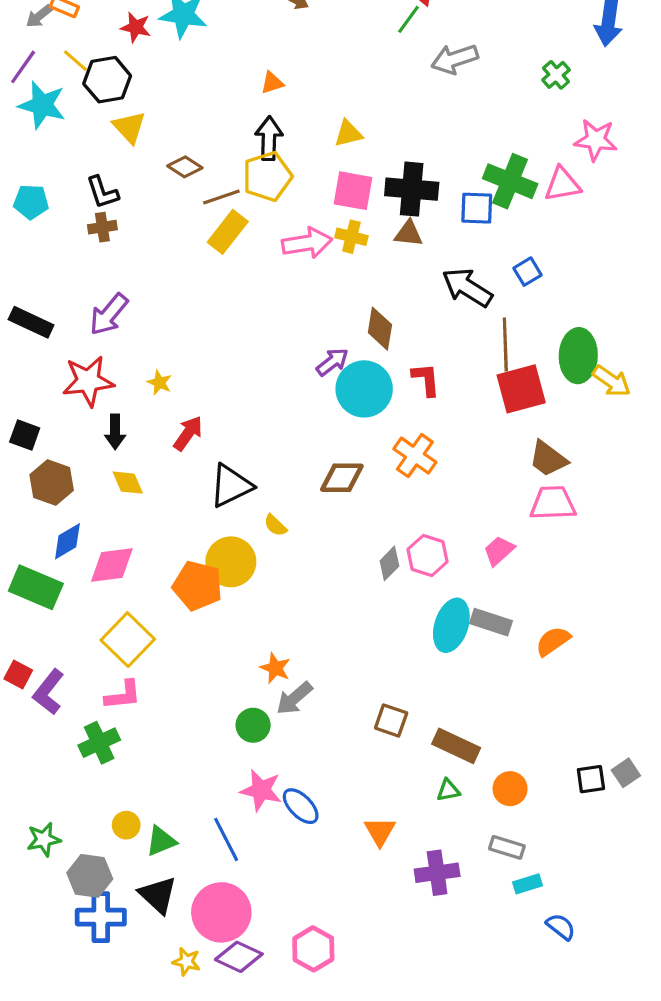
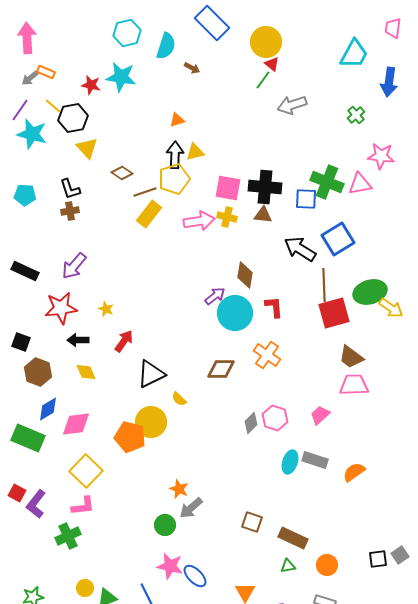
yellow triangle: (348, 134) -> (195, 152), moved
blue square: (527, 272) -> (338, 239), size x1.8
green ellipse: (578, 356) -> (370, 292), turned 72
black arrow: (115, 432) -> (78, 340), turned 90
cyan ellipse: (451, 625) -> (290, 462), size x0.7

